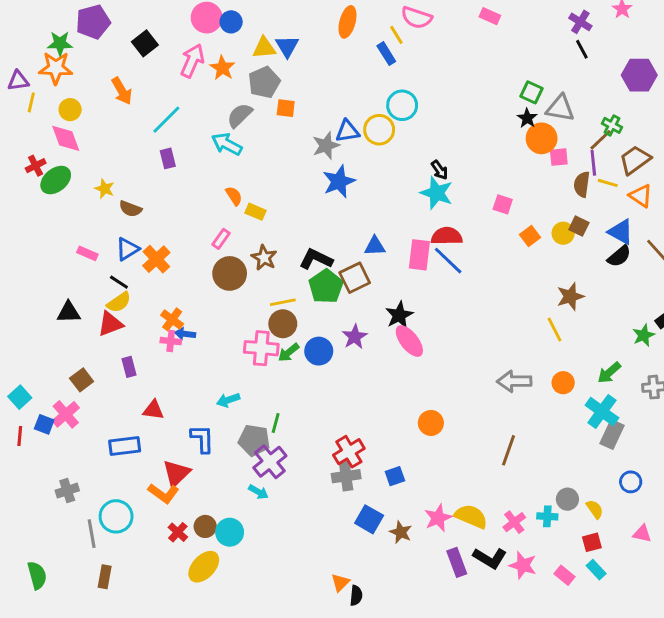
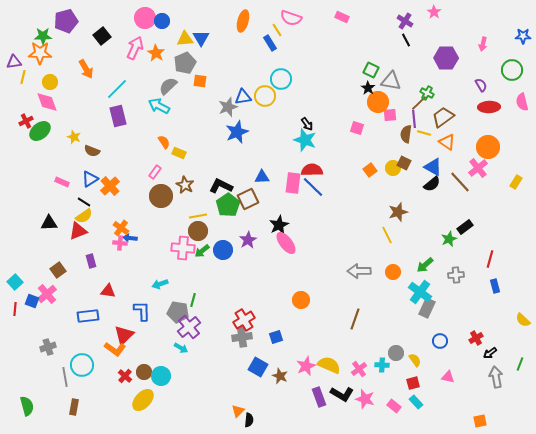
purple rectangle: (168, 158) -> (118, 116), size x1.5
pink square: (503, 204) -> (357, 128), moved

